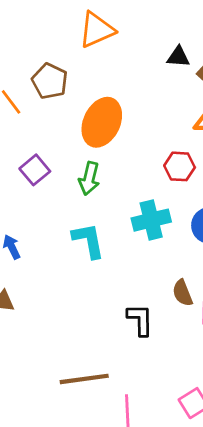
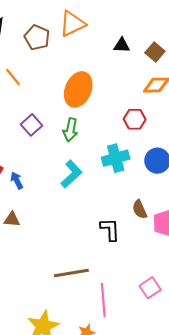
black triangle: (178, 57) -> (122, 45), moved
brown pentagon: (50, 81) -> (37, 37), moved
cyan L-shape: (88, 240) -> (71, 174), turned 60

